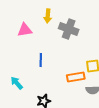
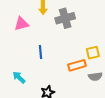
gray cross: (69, 29) -> (65, 18), turned -30

